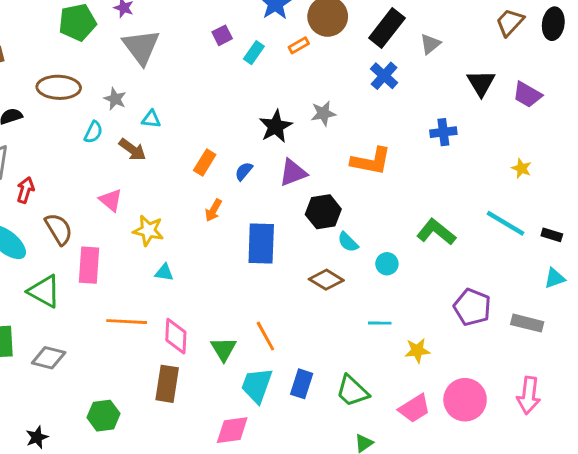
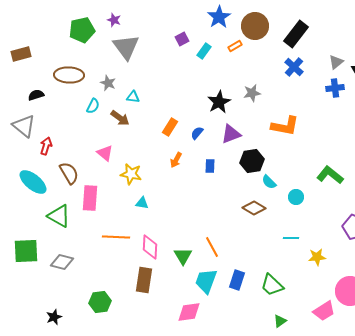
gray triangle: (430, 44) -> (336, 62), moved
blue cross: (443, 132) -> (335, 88), moved
blue rectangle: (261, 244) -> (210, 166), moved, size x0.5
pink trapezoid: (414, 408) -> (324, 311), moved

